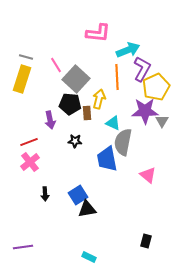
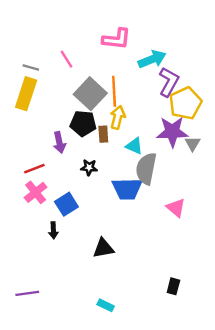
pink line: (56, 65) -> (66, 59), moved
orange line: (117, 77) -> (114, 91), moved
blue trapezoid: (107, 159) -> (127, 189), turned -80
blue square: (78, 195) -> (66, 204), moved

